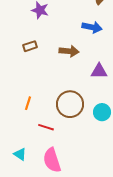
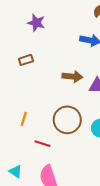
brown arrow: (69, 51) -> (72, 76), moved

